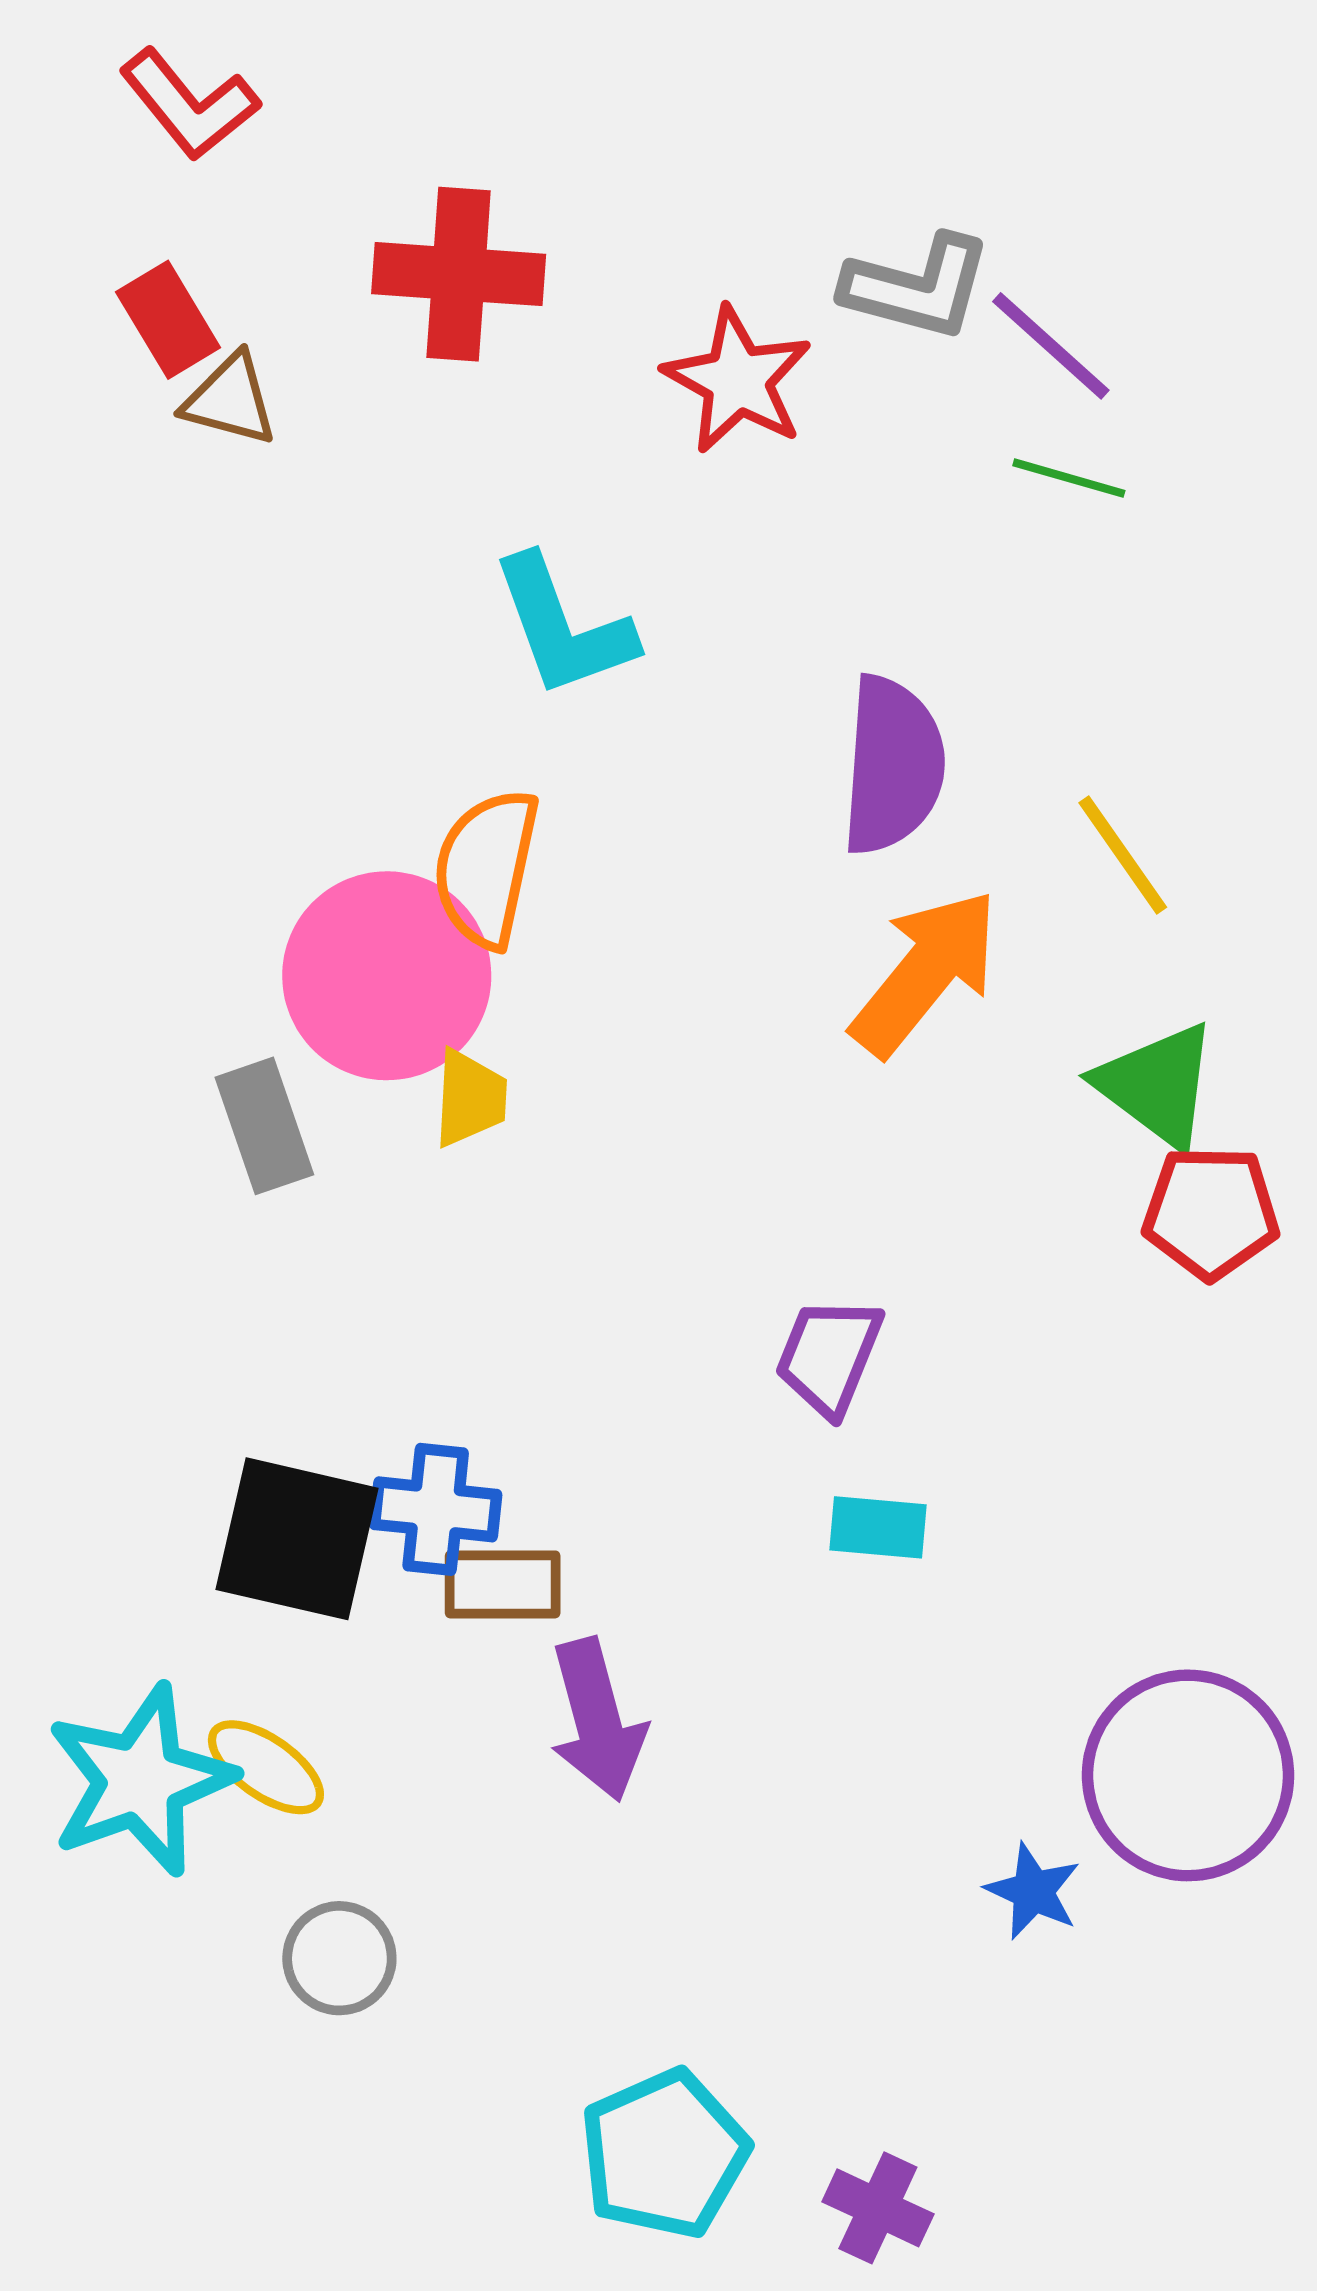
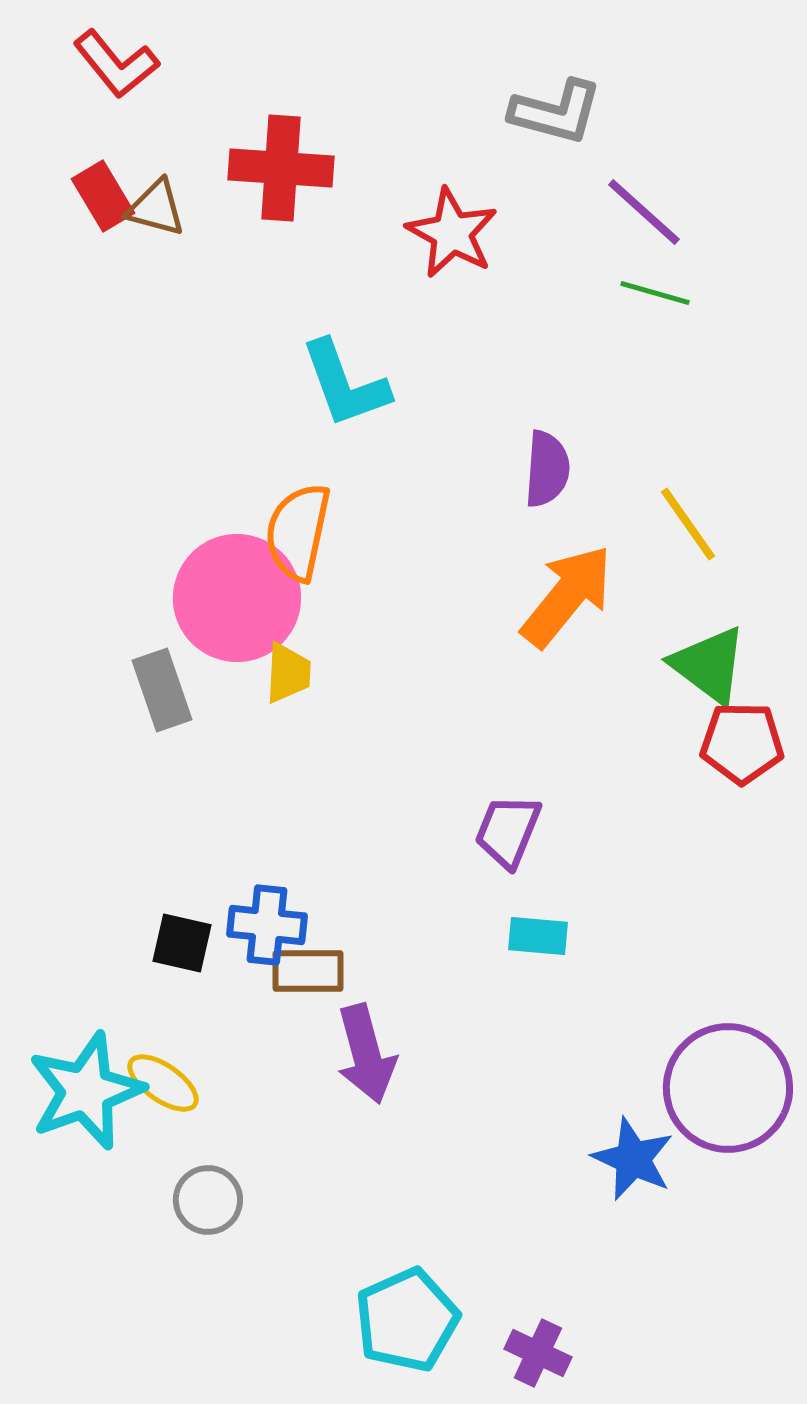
gray L-shape: (917, 287) -> (556, 112), moved
brown triangle: (230, 400) -> (156, 208), moved
purple semicircle: (893, 765) -> (547, 469), size x0.7
black square: (297, 1539) -> (182, 943), size x0.6
blue star: (1033, 1891) -> (633, 1159), size x1.4

